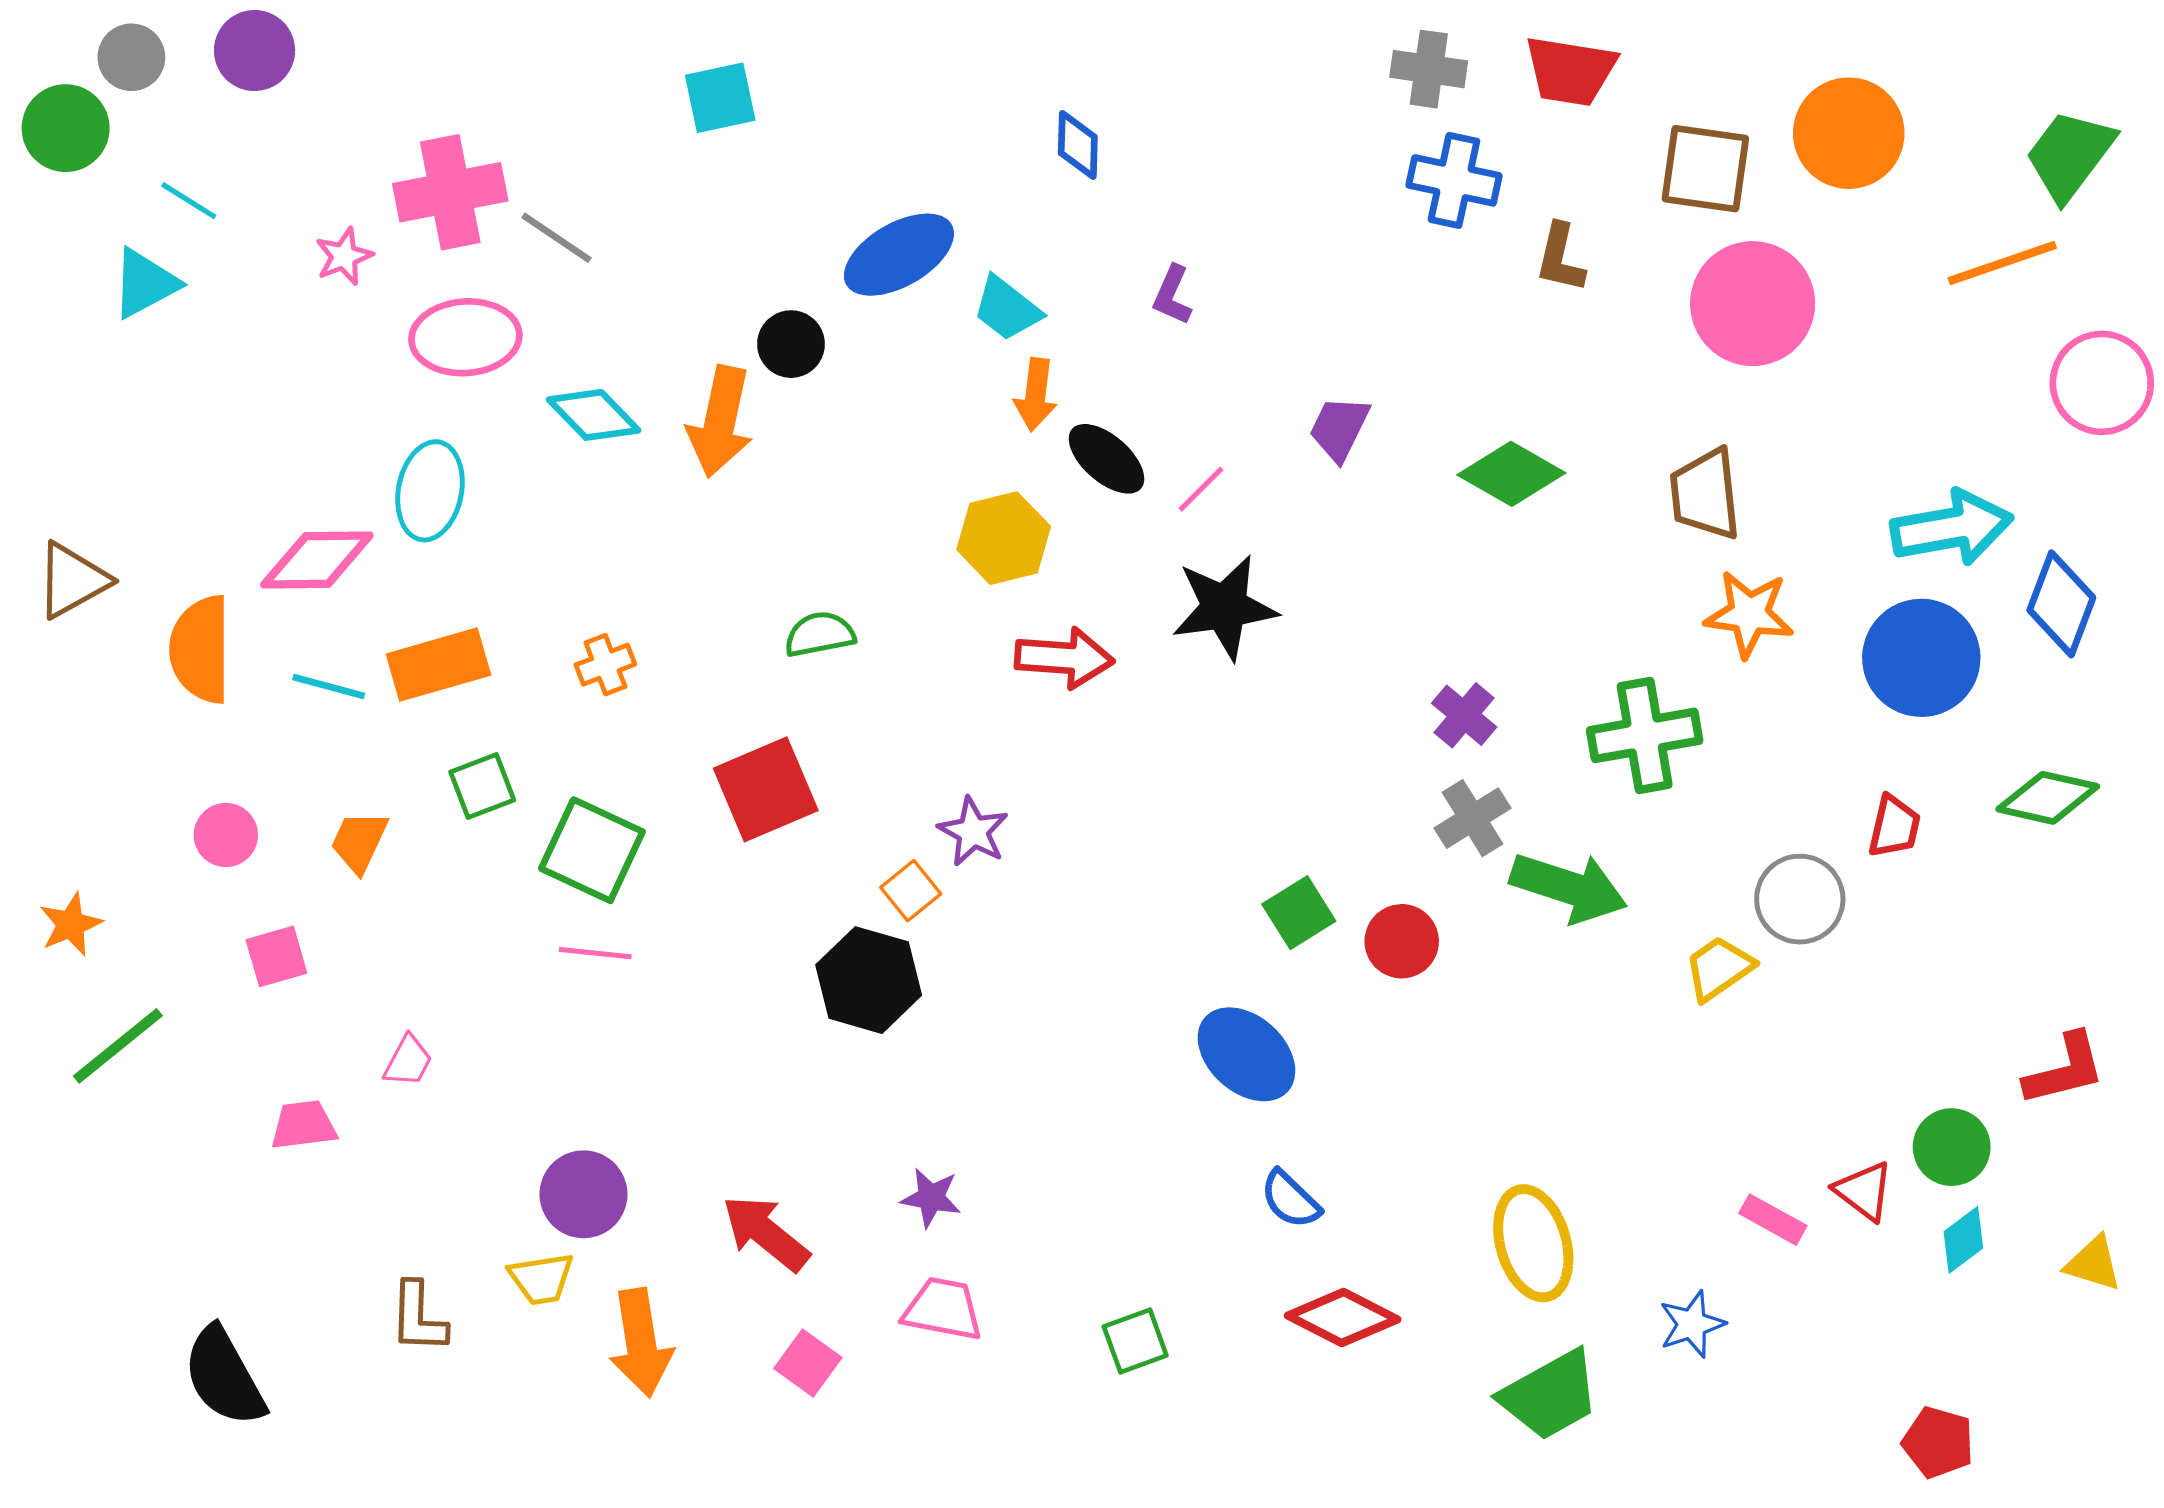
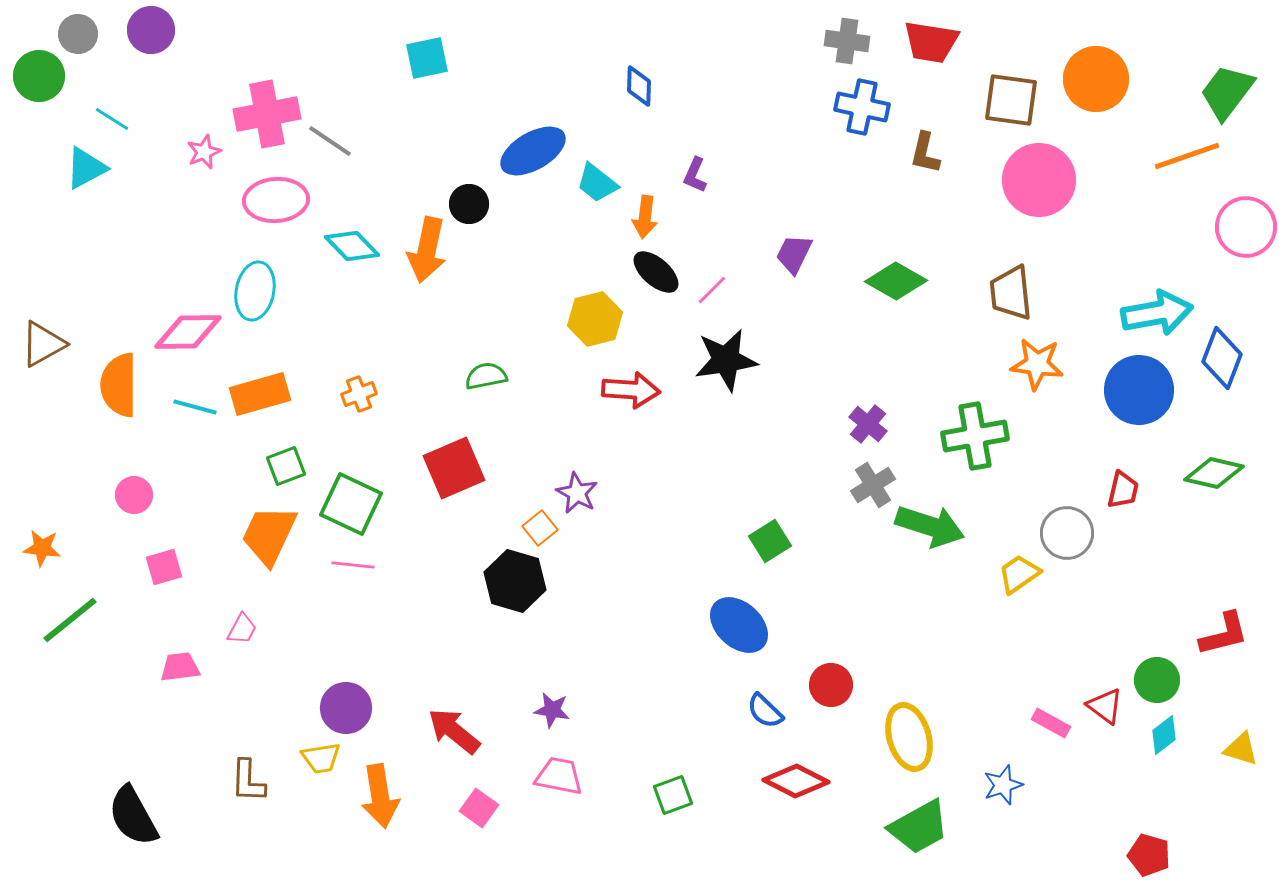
orange arrow: (1036, 395) -> (645, 217), moved
orange trapezoid: (359, 842) -> (269, 535), moved, size x1.6
orange star: (71, 924) -> (42, 548), turned 30
red circle: (1402, 941) -> (831, 685), moved

